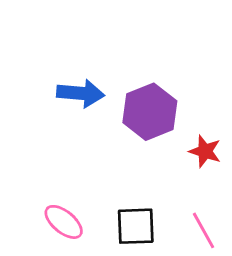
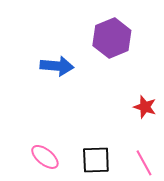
purple hexagon: (150, 112) -> (112, 38), moved

